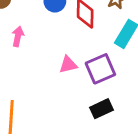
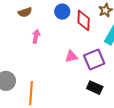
black rectangle: (101, 109) -> (95, 88), turned 49

